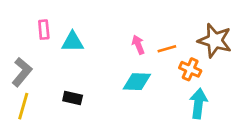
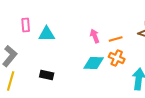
orange cross: (190, 69) -> (117, 58), moved

